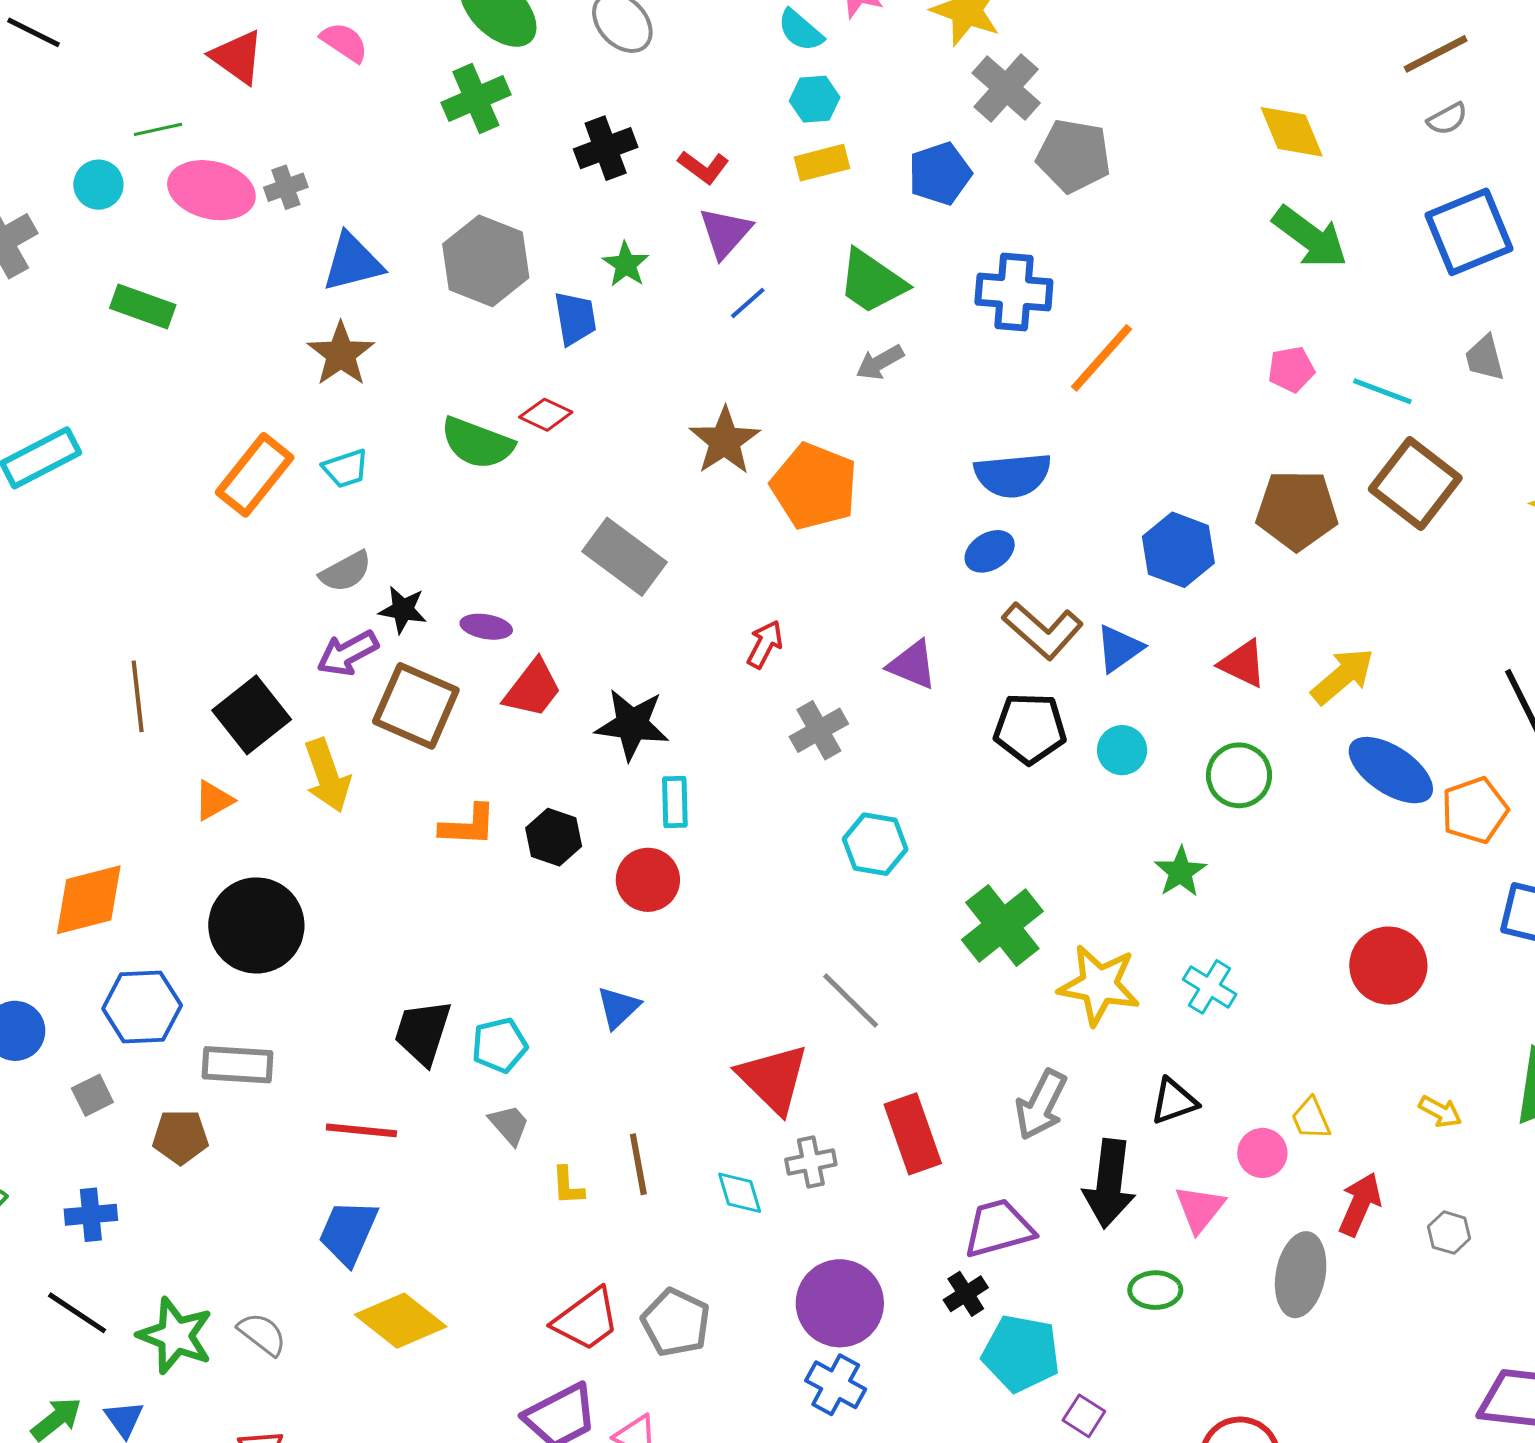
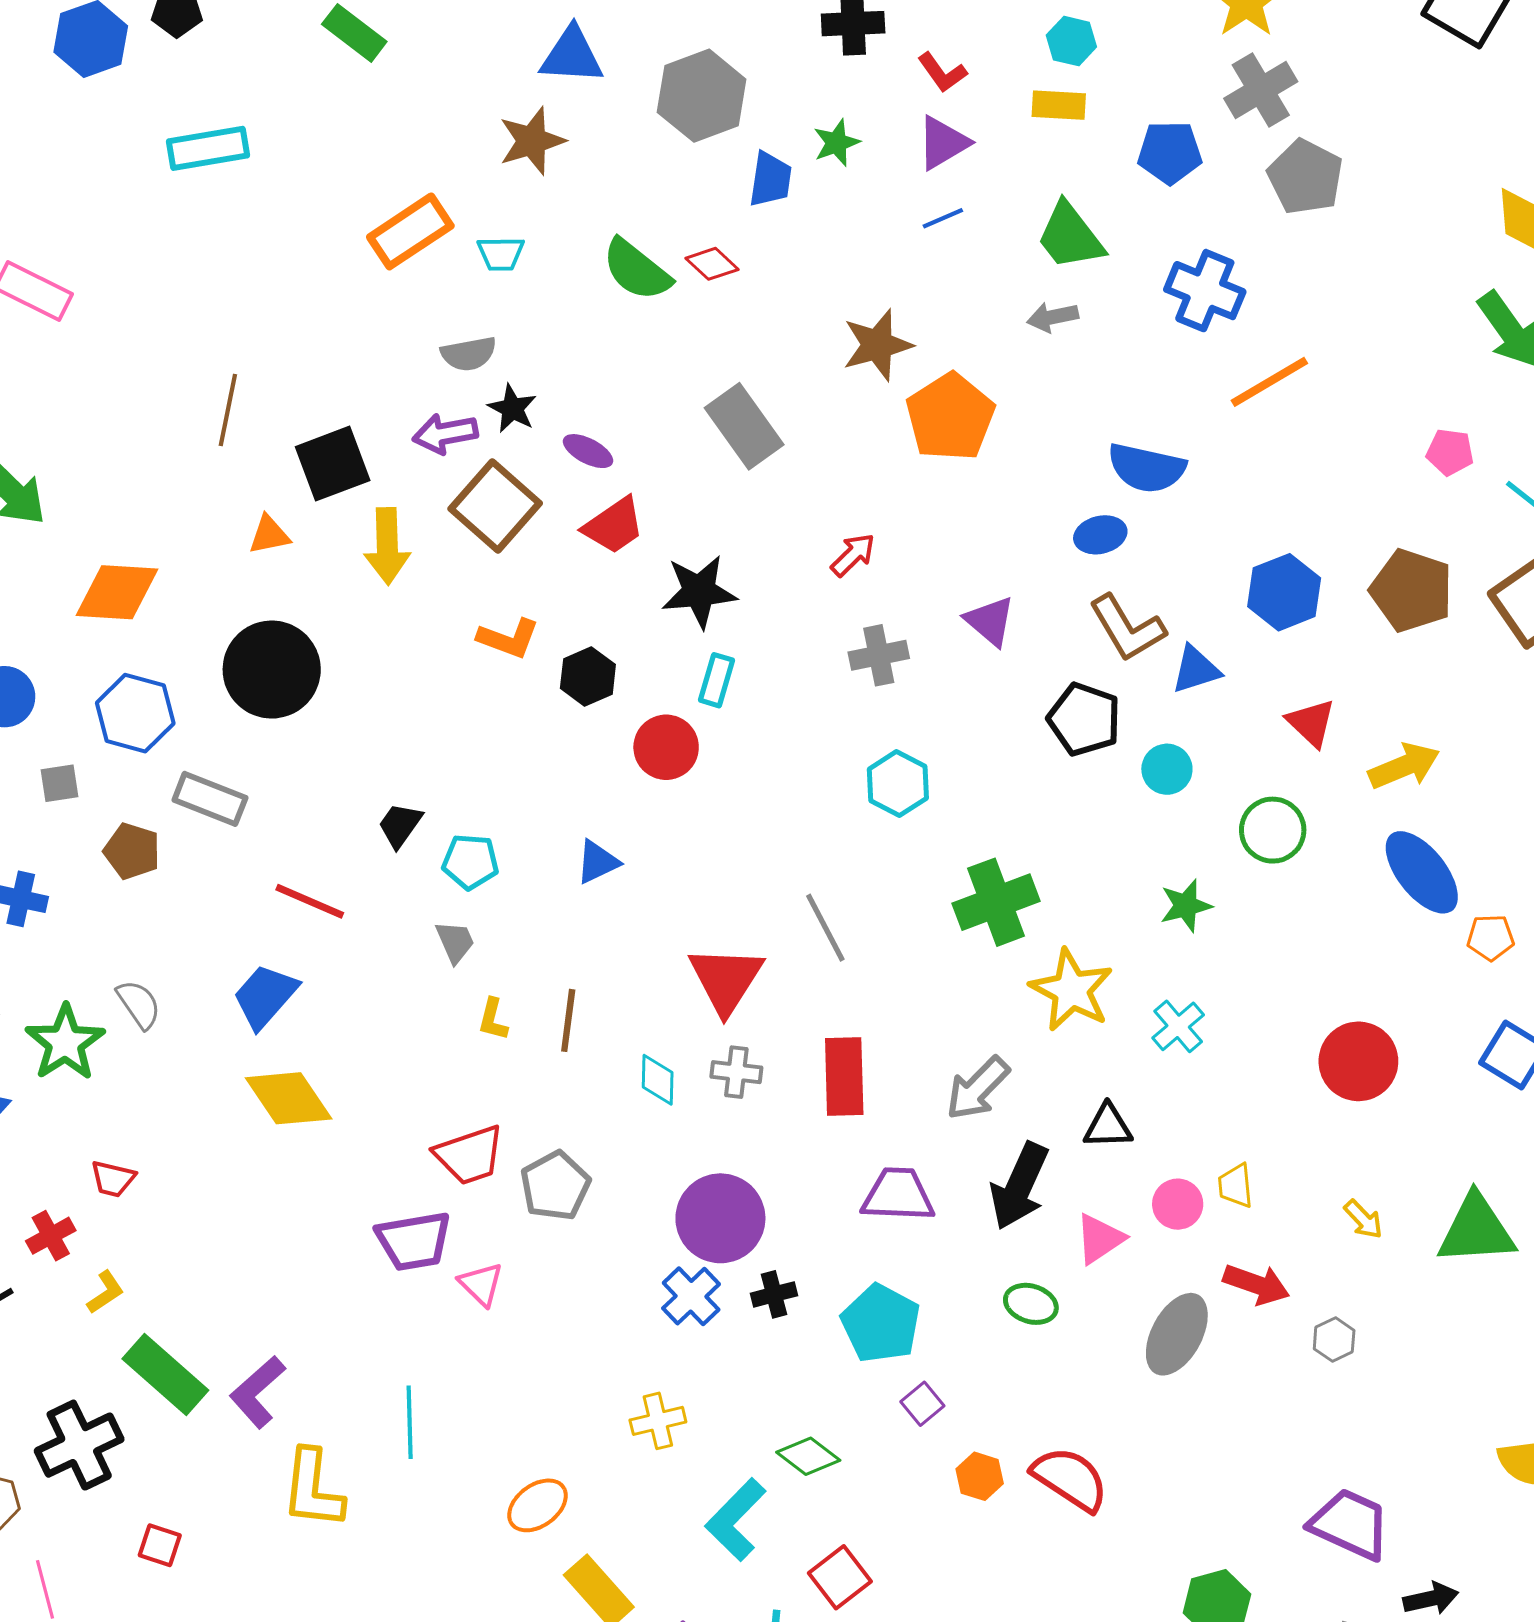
black star: (632, 724) -> (699, 591), turned -30
orange pentagon: (1475, 810) -> (1491, 937), size x0.7
black trapezoid: (423, 1032) -> (400, 825), size x0.7
red arrow: (1360, 1204) -> (1256, 1284), turned 68
black cross: (966, 1294) -> (774, 1294), moved
gray semicircle: (262, 1334) -> (139, 1004), moved

